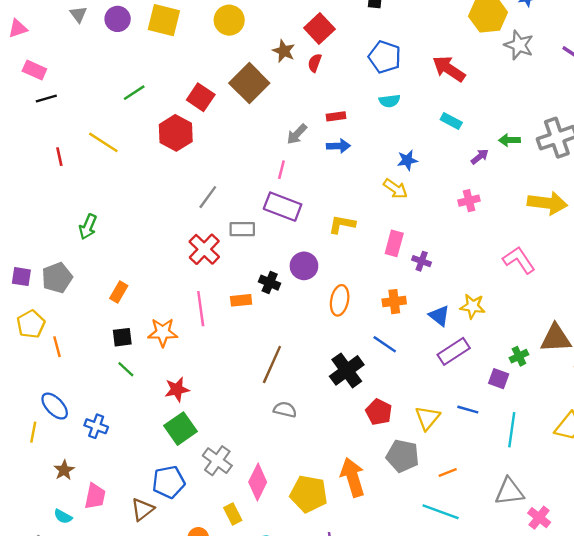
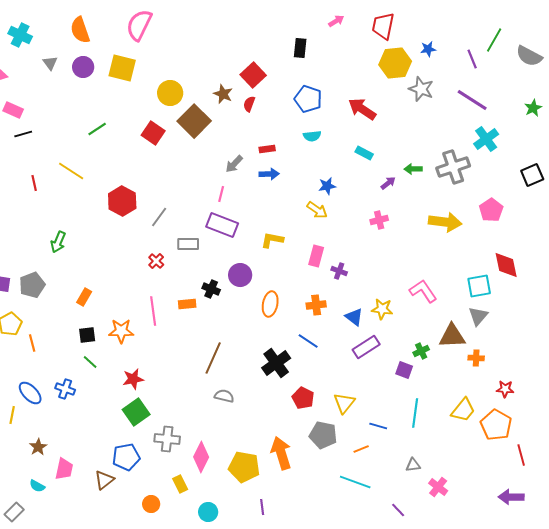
yellow circle: (229, 20) -> (170, 93), moved
red hexagon: (176, 133) -> (122, 201), moved
red cross: (204, 249) -> (156, 261), size x0.6
pink L-shape: (519, 260) -> (423, 291), moved
blue line: (468, 410) -> (378, 426), moved
blue cross: (96, 426) -> (65, 389), moved
gray cross: (217, 461) -> (167, 439), turned -30
gray triangle: (509, 492) -> (413, 465), size x0.6

